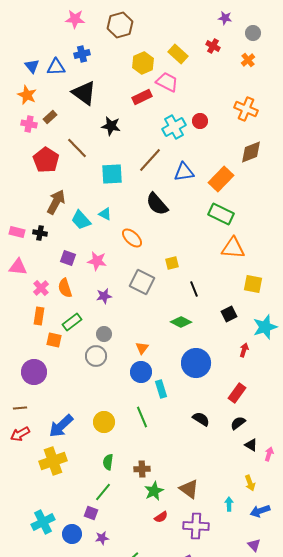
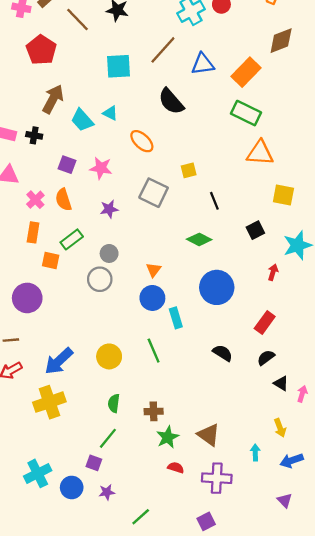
brown line: (77, 148) -> (78, 19), moved
red semicircle: (161, 517) -> (176, 468), turned -128

